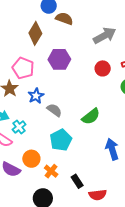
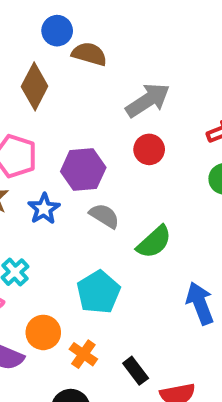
gray arrow: (105, 35) -> (148, 100), moved
purple hexagon: (59, 59) -> (83, 170), moved
red circle: (103, 68) -> (149, 149), moved
gray semicircle: (54, 110) -> (104, 216), moved

